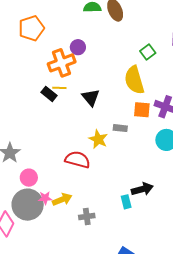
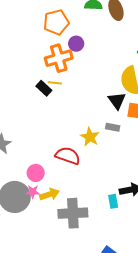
orange pentagon: (31, 28) -> (56, 22), moved
black triangle: (91, 97) -> (117, 101), moved
pink circle: (29, 178) -> (36, 173), moved
gray cross: (87, 217) -> (73, 213), size x1.8

